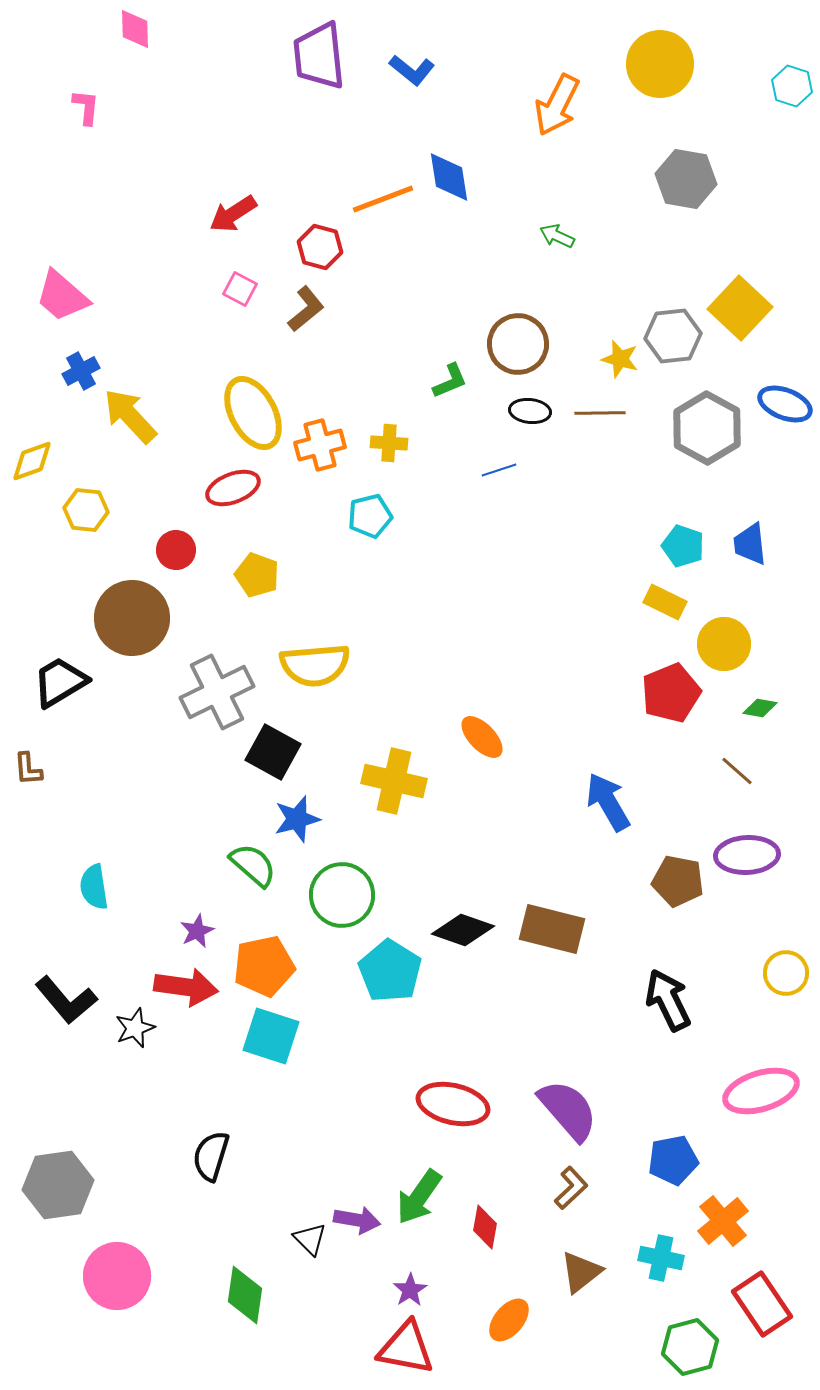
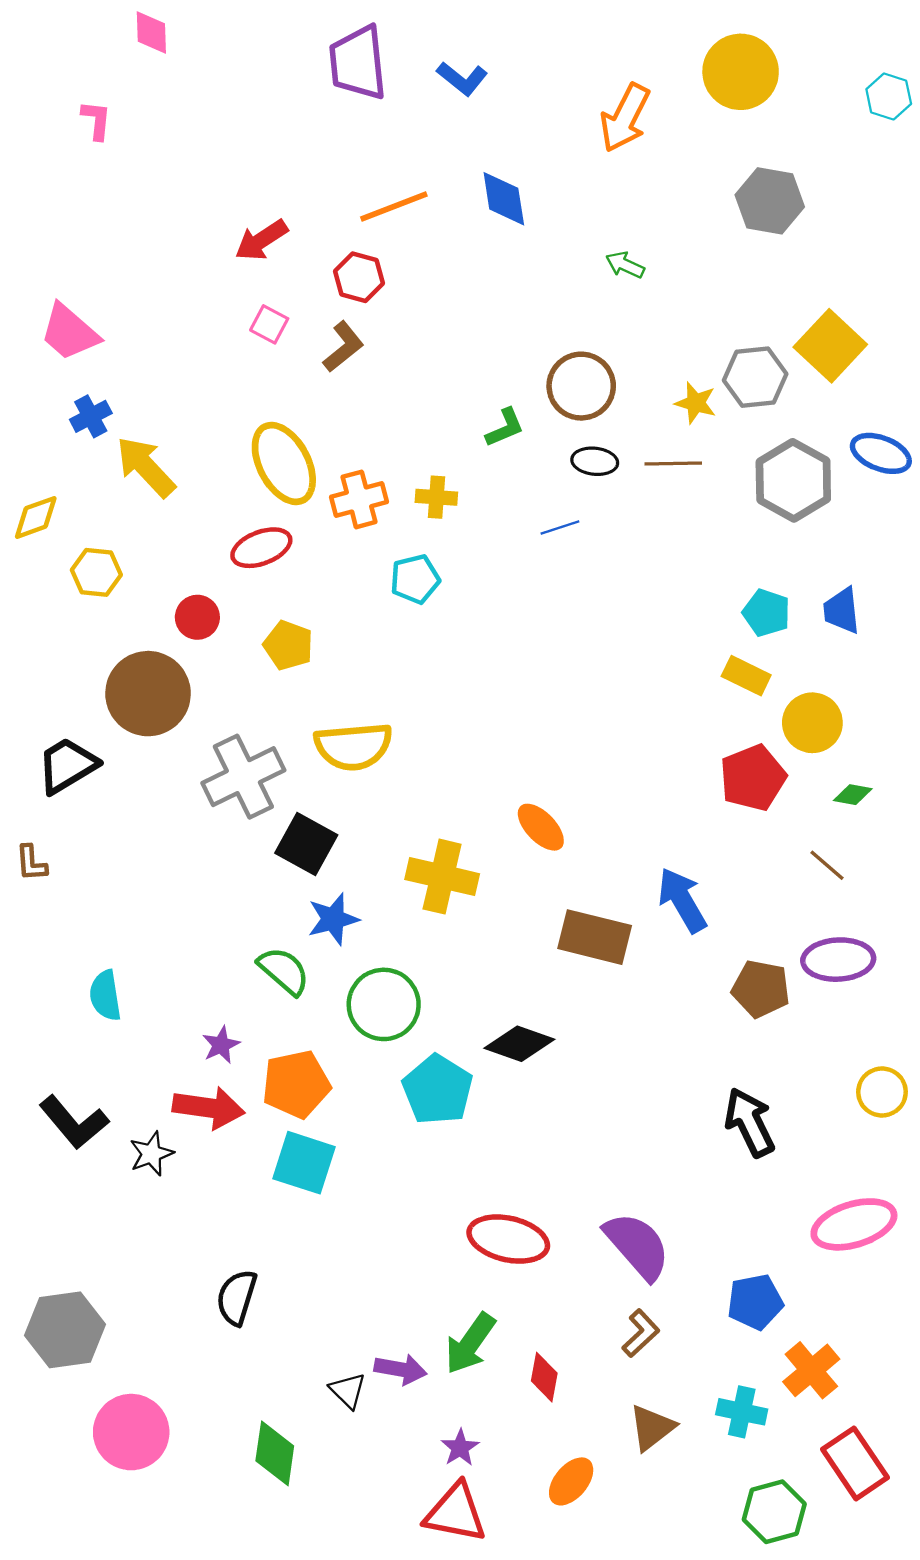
orange line: (383, 199) -> (394, 207), moved
brown rectangle: (552, 929) -> (595, 937), moved

